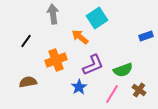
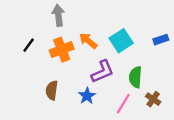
cyan square: (97, 18) -> (121, 41), moved
orange cross: (56, 60) -> (62, 50), moved
green semicircle: (123, 70) -> (135, 77), turned 114
brown semicircle: (28, 82) -> (52, 90), moved, turned -72

